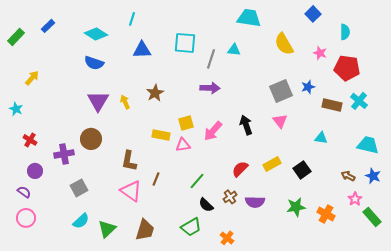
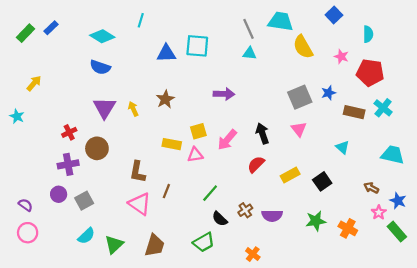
cyan trapezoid: (249, 18) -> (281, 21), moved
green rectangle: (16, 37) -> (25, 33), moved
blue triangle: (142, 50) -> (166, 53), moved
gray line: (211, 59) -> (249, 29), moved, turned -42
cyan triangle: (321, 138) -> (342, 147), turned 32
red cross: (30, 140) -> (69, 132), moved, turned 32
red semicircle: (240, 169) -> (256, 164), moved
purple circle: (35, 171) -> (59, 194), moved
blue star: (373, 176) -> (398, 201), moved
orange cross: (227, 238) -> (253, 254), moved

